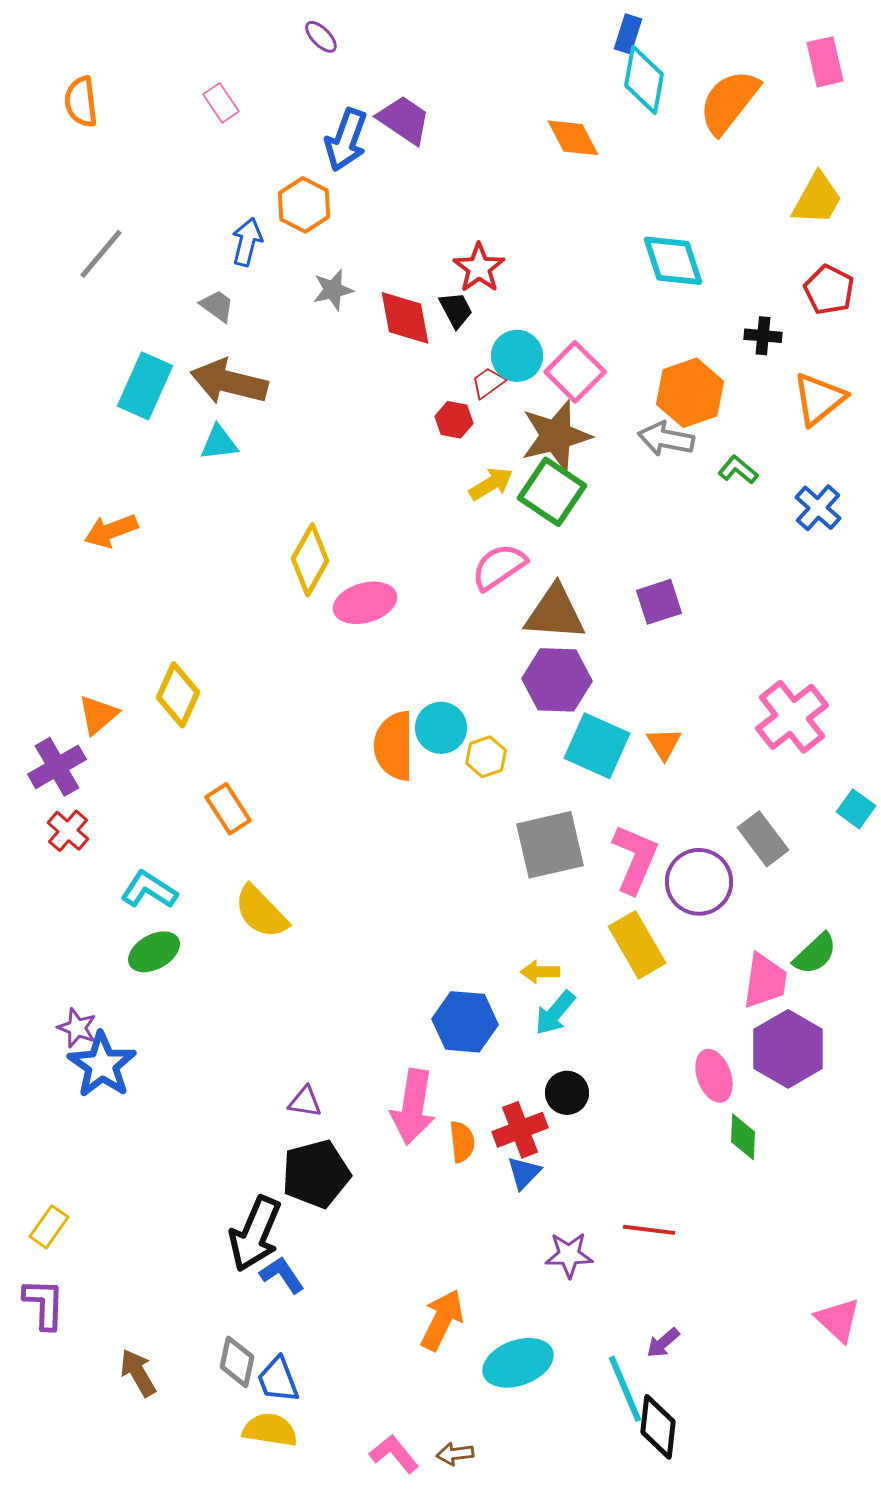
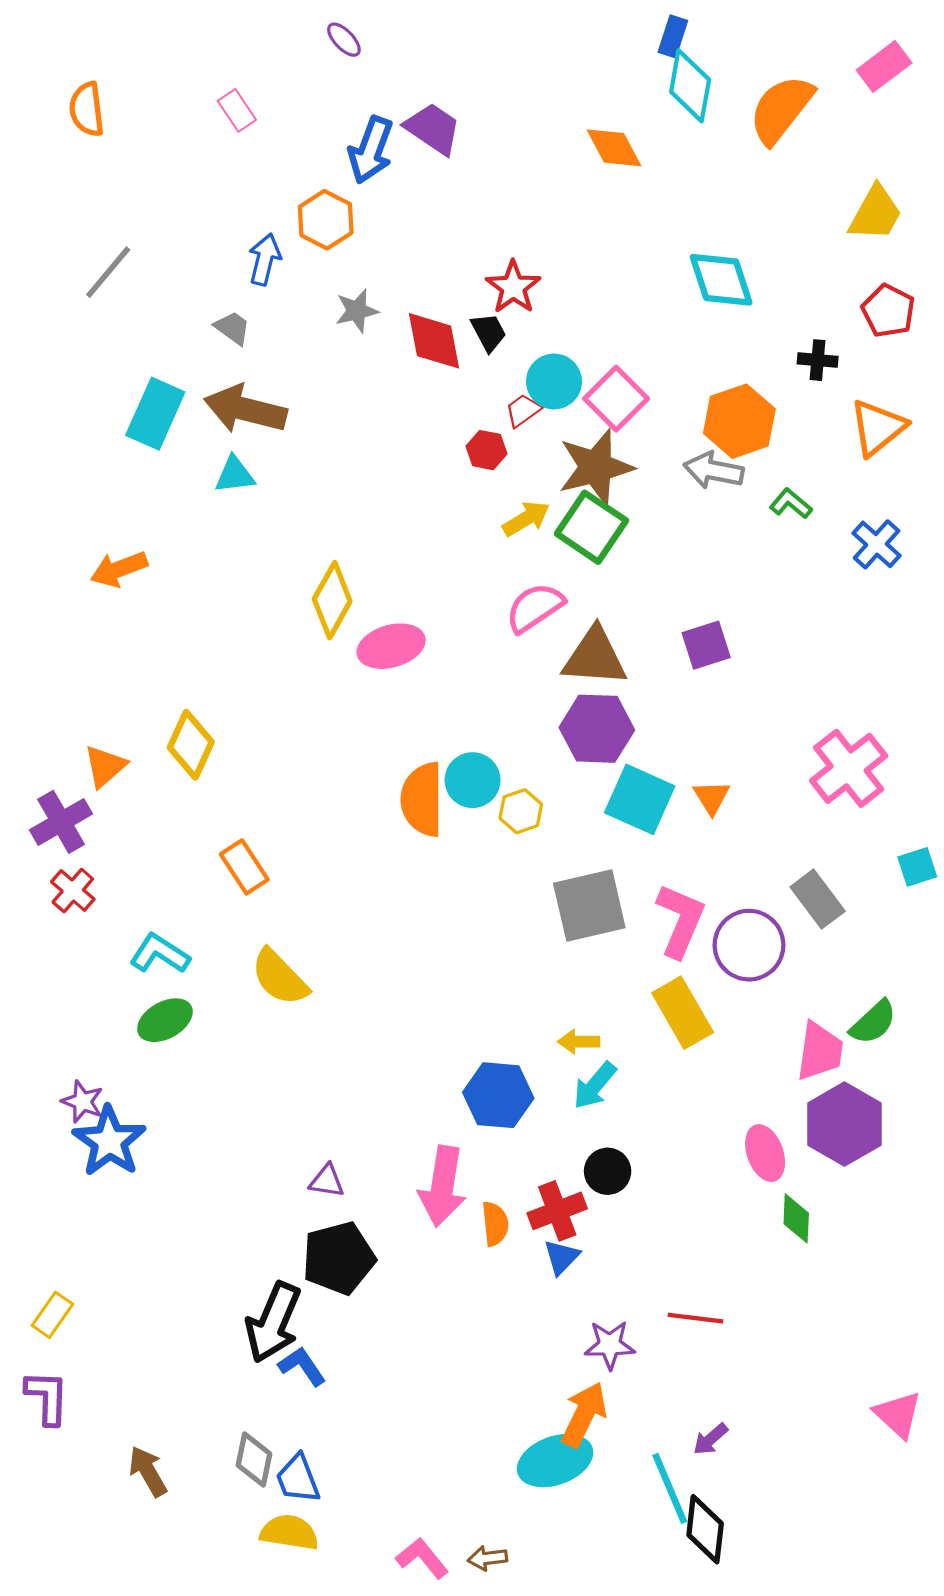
pink rectangle: (825, 62) -> (884, 66), turned 66
cyan square: (856, 809) -> (917, 867), turned 36
orange arrow: (442, 1320) -> (584, 1415), moved

